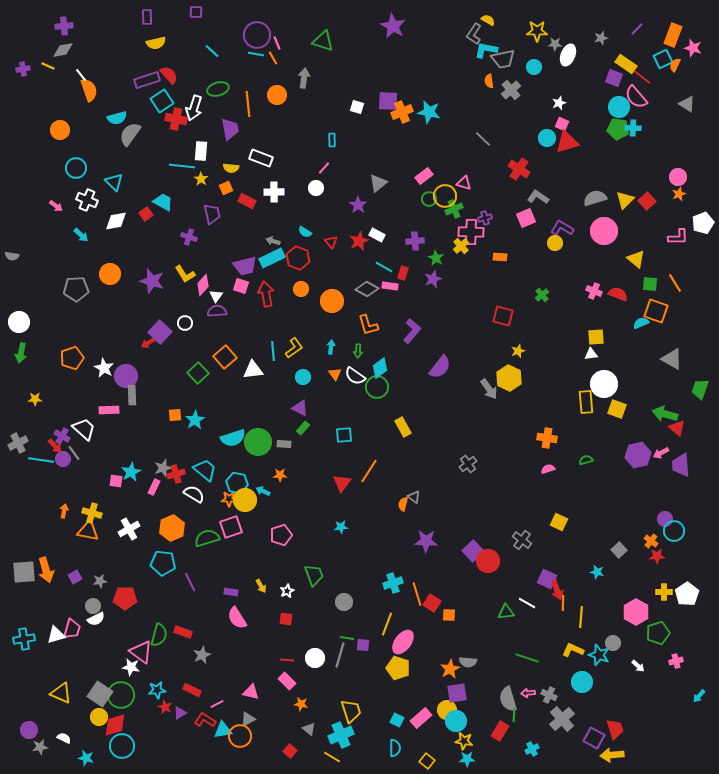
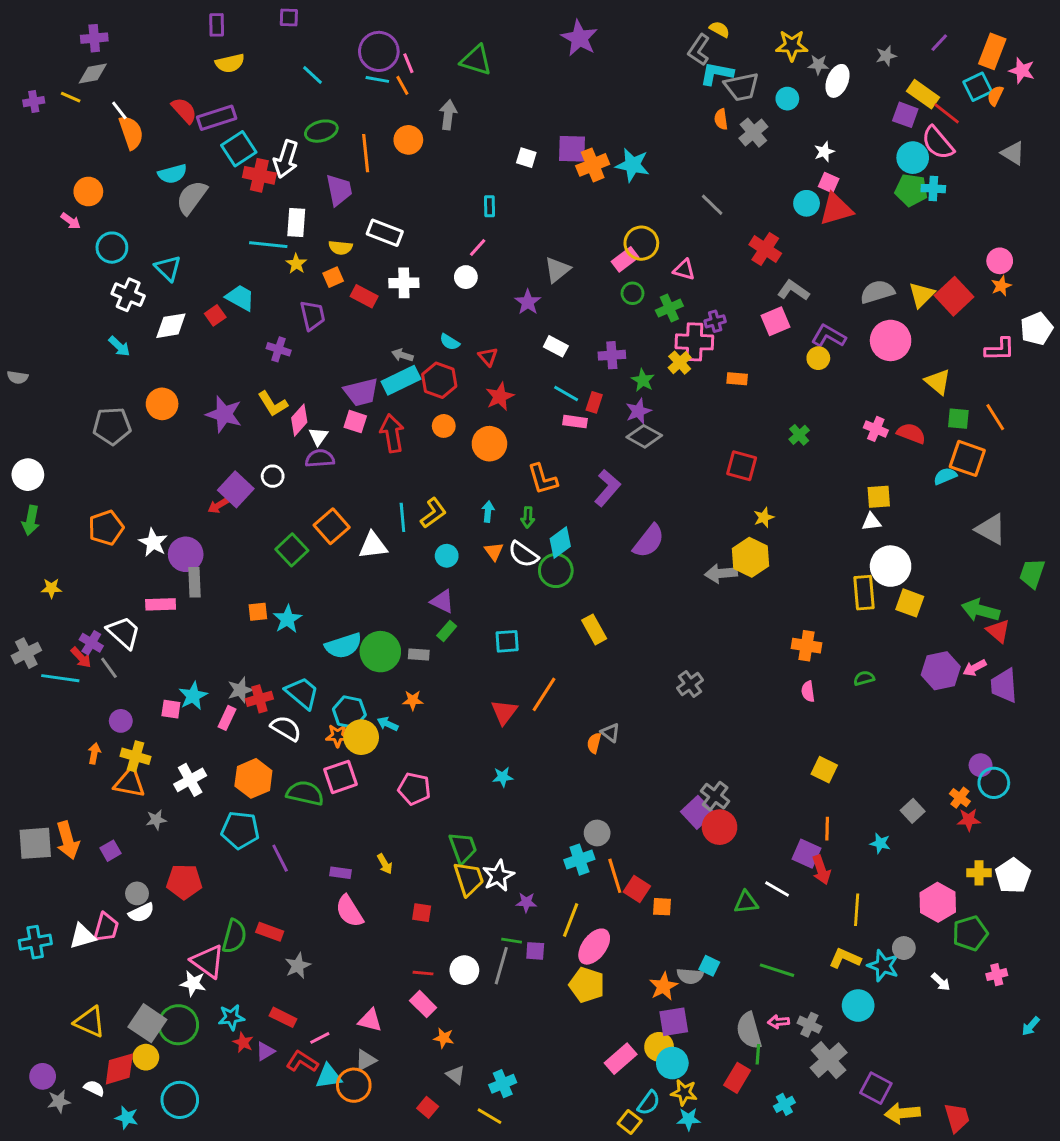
red semicircle: (169, 75) -> (184, 110), moved
yellow circle: (445, 196) -> (641, 243), moved
red square: (647, 201) -> (954, 296), size x1.4
pink arrow: (56, 206) -> (71, 221), moved
red star: (359, 241) -> (500, 396), moved
gray diamond: (367, 289) -> (644, 436), moved
gray arrow: (489, 389) -> (721, 573), turned 120
purple circle: (63, 459) -> (121, 721), moved
pink semicircle: (548, 469) -> (808, 691), turned -80
pink pentagon: (281, 535) -> (414, 789), turned 30
green semicircle: (207, 538) -> (305, 793), turned 30
gray cross: (522, 540) -> (715, 796), moved
purple star: (426, 541) -> (526, 902), moved, size x0.6
gray star: (100, 581) -> (156, 820), moved
white star: (287, 591) -> (498, 876), moved, size x1.5
gray circle: (344, 602) -> (597, 833), moved
orange line: (563, 603) -> (827, 829), moved
yellow trapezoid: (351, 711) -> (469, 879), moved
cyan square: (397, 720) -> (709, 966), moved
red diamond: (115, 725) -> (119, 1069), moved
red trapezoid: (615, 729) -> (957, 1118), moved
cyan cross: (341, 735) -> (503, 1084), size x0.7
cyan semicircle: (395, 748) -> (649, 1103), moved, turned 36

